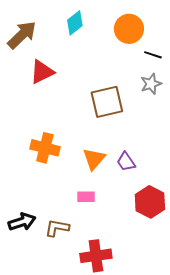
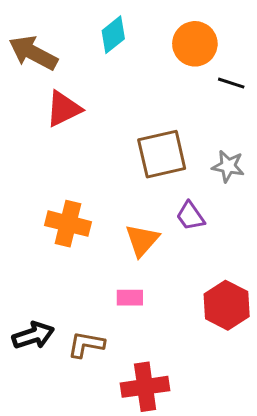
brown arrow: (22, 35) -> (33, 53), turned -108
gray star: (151, 84) -> (228, 166), moved, turned 30
purple trapezoid: (126, 162) -> (190, 216), moved

